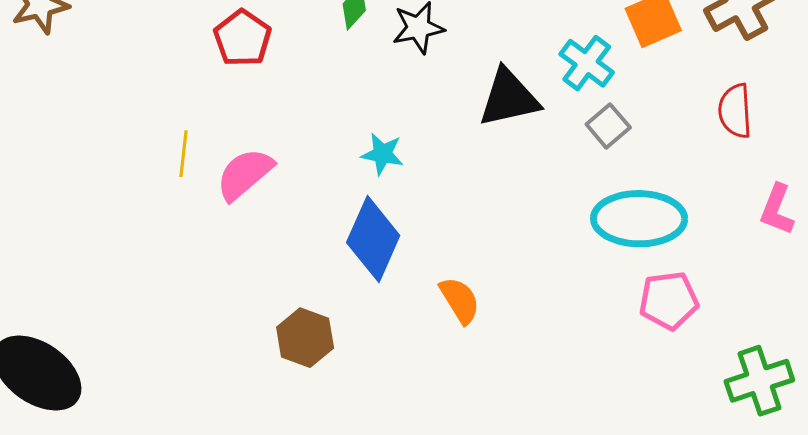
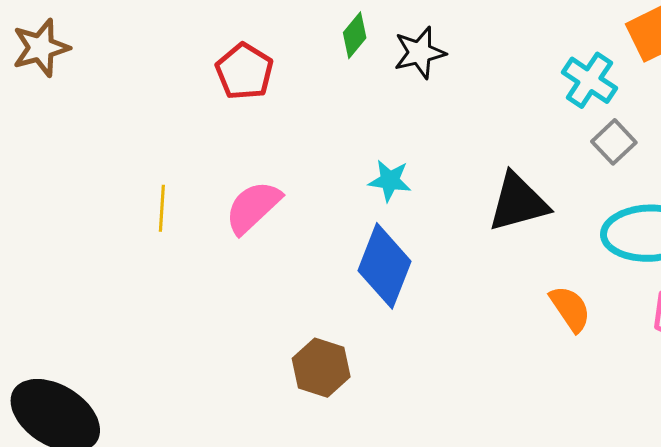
black triangle: (509, 98) -> (518, 202), moved
yellow line: (183, 154) -> (162, 208), moved
orange semicircle: (460, 300) -> (570, 309), moved

